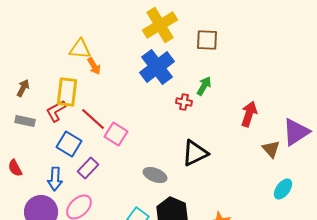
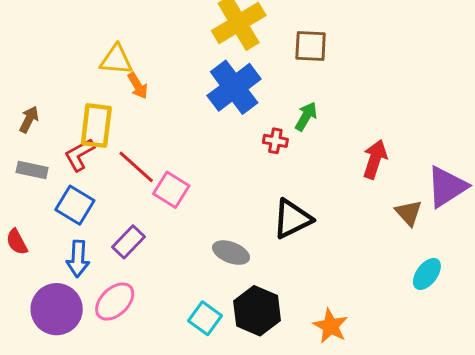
blue square: (69, 144) -> (75, 205), moved

